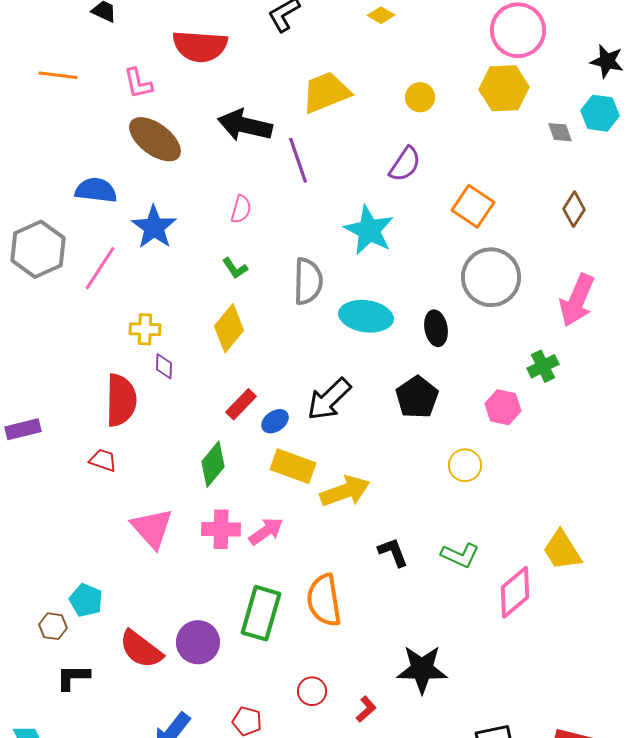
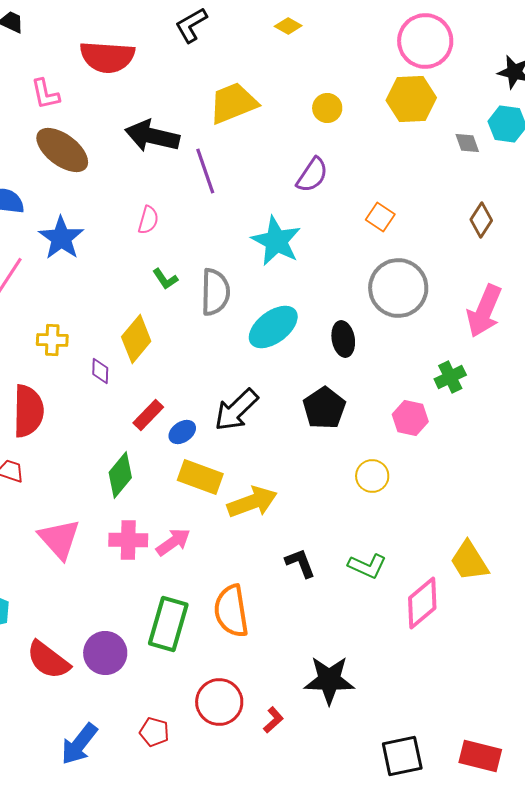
orange square: (473, 206) -> (380, 217), size x0.7
green L-shape: (235, 268) -> (165, 279), moved
cyan ellipse: (366, 316) -> (273, 327), turned -45
purple diamond: (164, 366) -> (100, 371), moved
red circle: (312, 691) -> (219, 702), size x1.6

